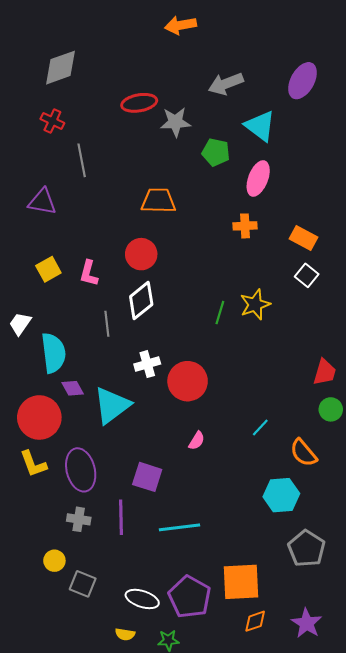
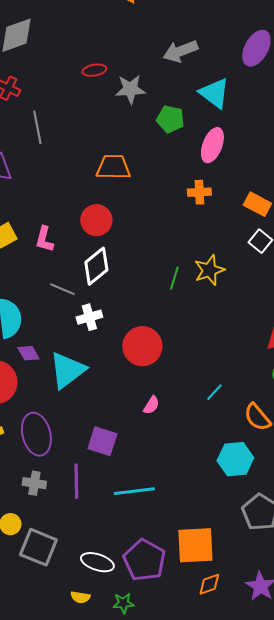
red ellipse: (139, 103) -> (94, 70), size x0.7
gray line: (107, 324) -> (62, 289), turned -60
white cross: (147, 364) -> (89, 317), moved
gray square: (83, 584) -> (38, 547), size x1.4

